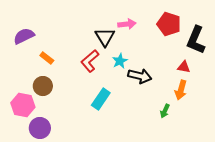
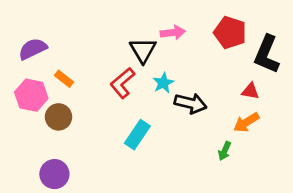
orange arrow: (181, 90) -> (246, 122), turned 42
pink hexagon: (23, 105) -> (31, 95), moved

